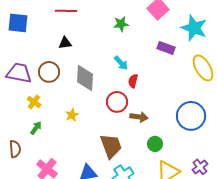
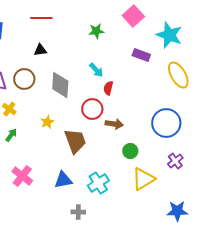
brown trapezoid: (111, 146) -> (75, 141), moved
purple cross: (200, 167) -> (175, 161), moved

